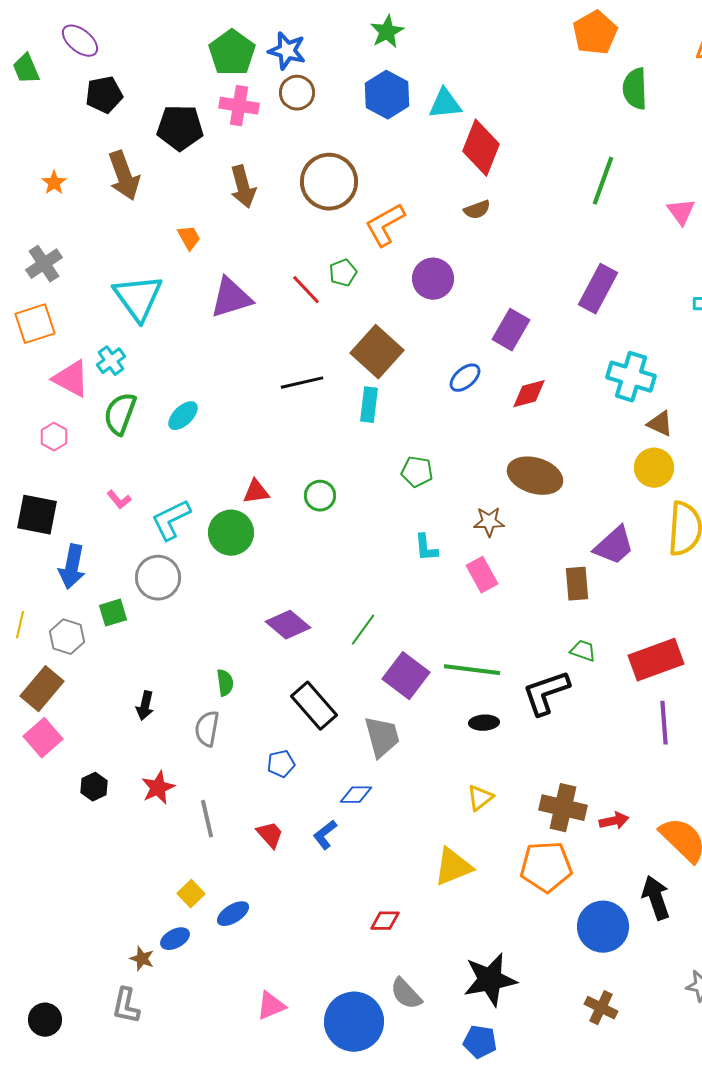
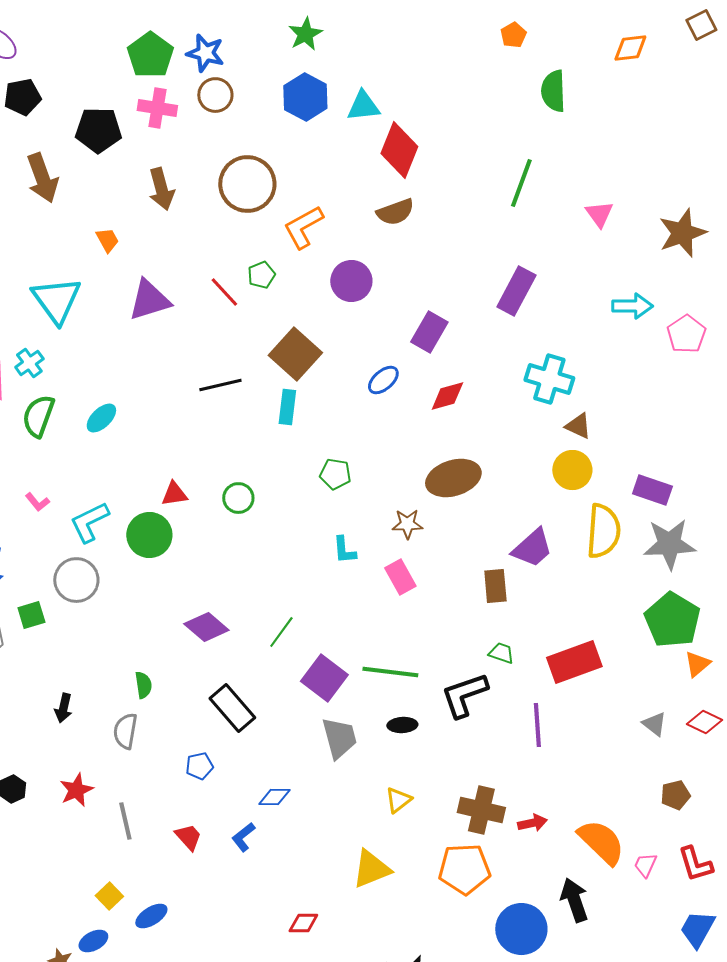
orange pentagon: (595, 33) -> (513, 35), size x0.6
brown semicircle: (477, 210) -> (395, 212), size x1.4
brown ellipse: (535, 476) -> (453, 478), turned -34
purple line: (664, 723) -> (537, 725), moved
gray trapezoid: (382, 737) -> (339, 738), moved

